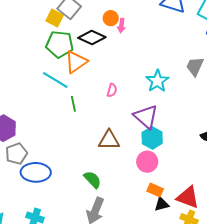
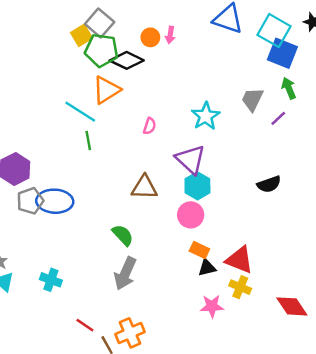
yellow square: (55, 18) -> (81, 35), turned 30
pink arrow: (121, 26) -> (170, 35), moved
green pentagon: (60, 44) -> (101, 50), moved
green line: (73, 104) -> (88, 141), moved
blue ellipse: (36, 172) -> (55, 201), moved

